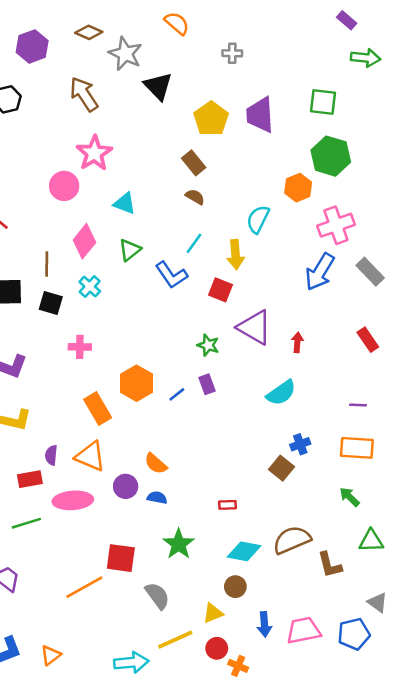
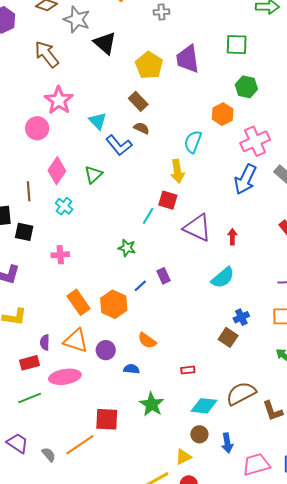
green hexagon: (331, 156) -> (246, 87), size x0.7
cyan triangle: (125, 203) -> (98, 121), moved, turned 30
cyan line: (194, 243) -> (148, 216), moved
blue L-shape: (171, 275) -> (119, 145), moved
black square: (51, 303) -> (24, 232), moved
green star: (208, 345) -> (127, 248), moved
orange hexagon: (137, 383) -> (114, 304), moved
orange semicircle: (156, 464) -> (147, 340), moved
purple circle: (126, 486) -> (106, 350), moved
gray semicircle: (157, 596) -> (49, 455), moved, size x0.7
blue arrow: (264, 624) -> (227, 443), moved

